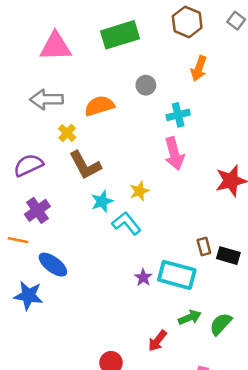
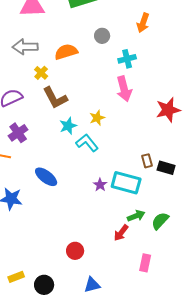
blue ellipse: (53, 265) -> (46, 177), moved
red arrow: (157, 341) -> (121, 233), moved

